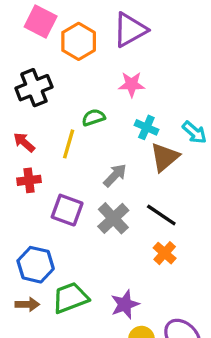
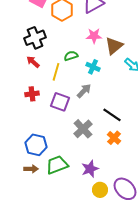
cyan cross: (146, 127) -> (93, 67), moved
red arrow: (24, 142) -> (33, 62), moved
brown triangle: (165, 157) -> (114, 46), moved
purple square: (67, 210) -> (60, 102), moved
gray cross: (113, 218) -> (83, 129), moved

